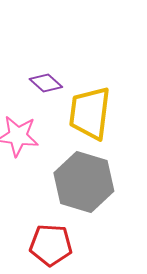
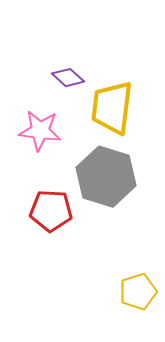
red pentagon: (51, 245) -> (51, 211), moved

